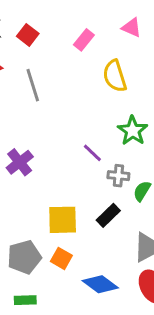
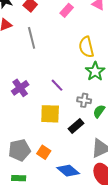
yellow semicircle: (115, 76) -> (86, 47), moved
purple line: (92, 153) -> (57, 85), moved
yellow square: (63, 220) -> (50, 114), moved

